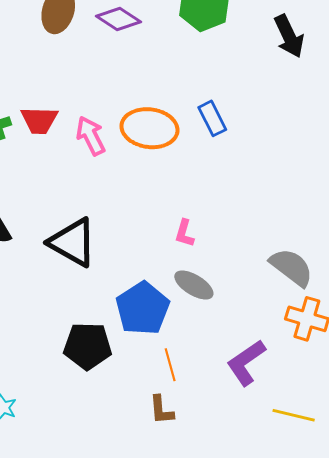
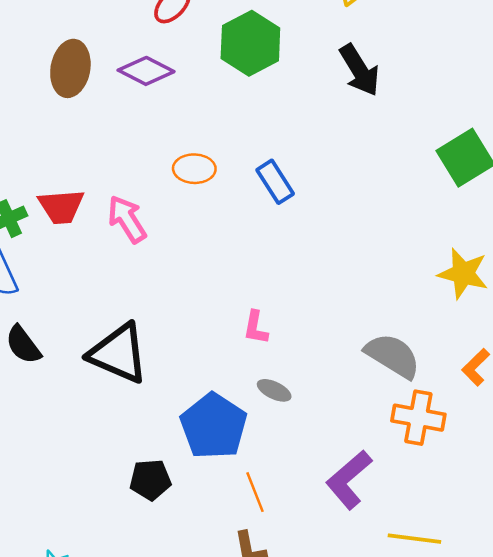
orange ellipse: (150, 128) -> (194, 169), moved, size x0.6
gray ellipse: (194, 285) -> (274, 390), size x0.7
black pentagon: (88, 346) -> (150, 480), size x0.7

